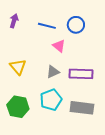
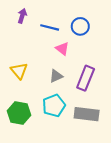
purple arrow: (14, 21) -> (22, 16), moved
purple rectangle: (81, 74) -> (86, 78), turned -70

